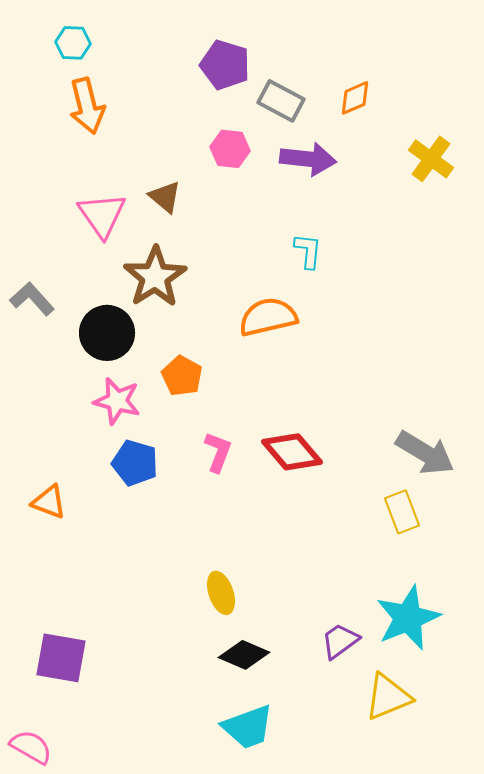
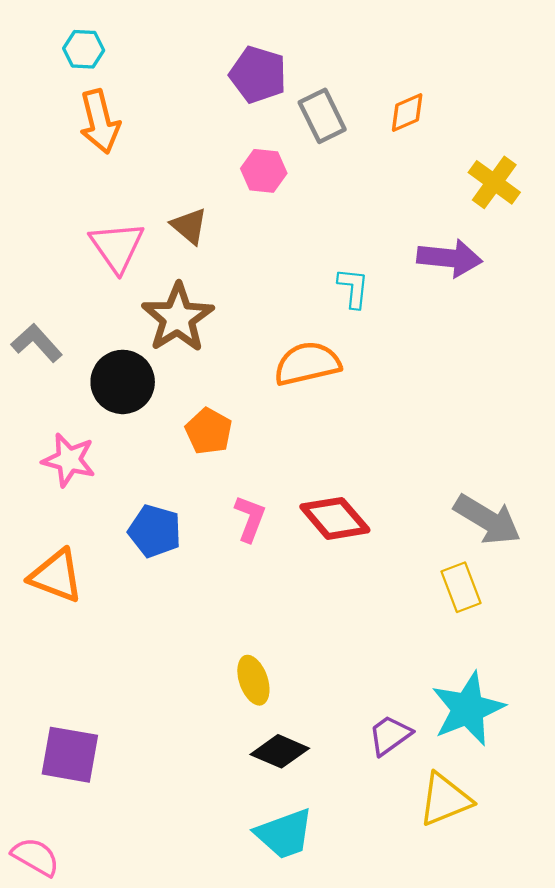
gray rectangle: (281, 101) -> (322, 116), turned 36
purple arrow: (308, 159) -> (450, 258), moved
pink star: (117, 401) -> (69, 460), moved
orange triangle: (49, 502) -> (56, 576), size x1.4

